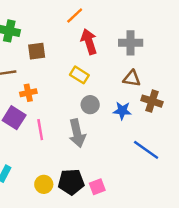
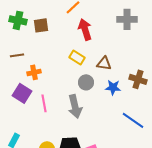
gray cross: (131, 43) -> (127, 19), moved
brown square: (37, 51) -> (41, 25), moved
brown triangle: (132, 78) -> (104, 63), moved

